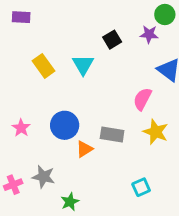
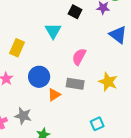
black square: (112, 40) -> (75, 12), turned -32
yellow rectangle: (44, 66) -> (17, 48), moved, turned 60
pink semicircle: (142, 99) -> (79, 57), moved

